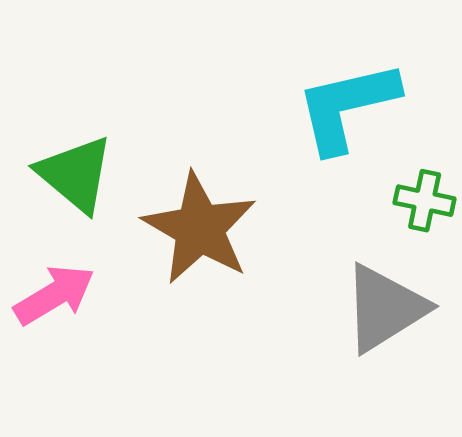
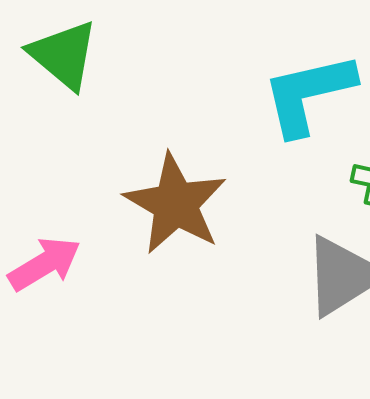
green triangle: (75, 174) -> (63, 55), moved

